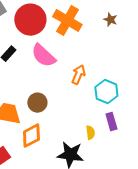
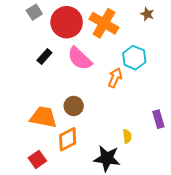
brown star: (110, 20) -> (147, 14), moved
cyan hexagon: (106, 92) -> (134, 58), moved
purple rectangle: (111, 122) -> (158, 119), moved

